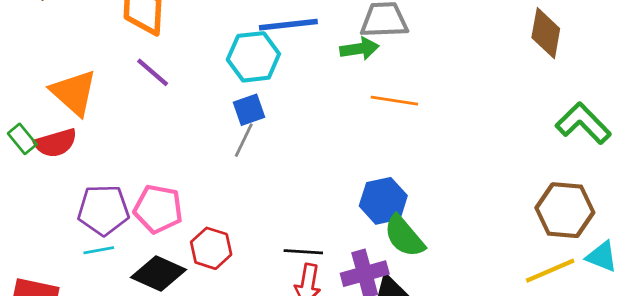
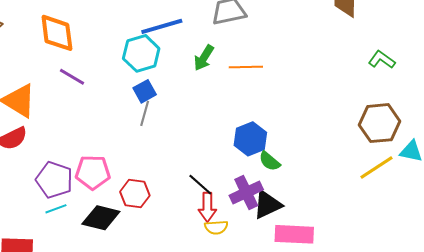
green arrow: (359, 49) -> (204, 58), moved, turned 140
green L-shape: (583, 123) -> (382, 60), size x0.7
purple pentagon: (103, 210) -> (54, 180), turned 30
green semicircle: (404, 236) -> (269, 161), size x0.7
black line: (303, 252) -> (200, 185), turned 48

